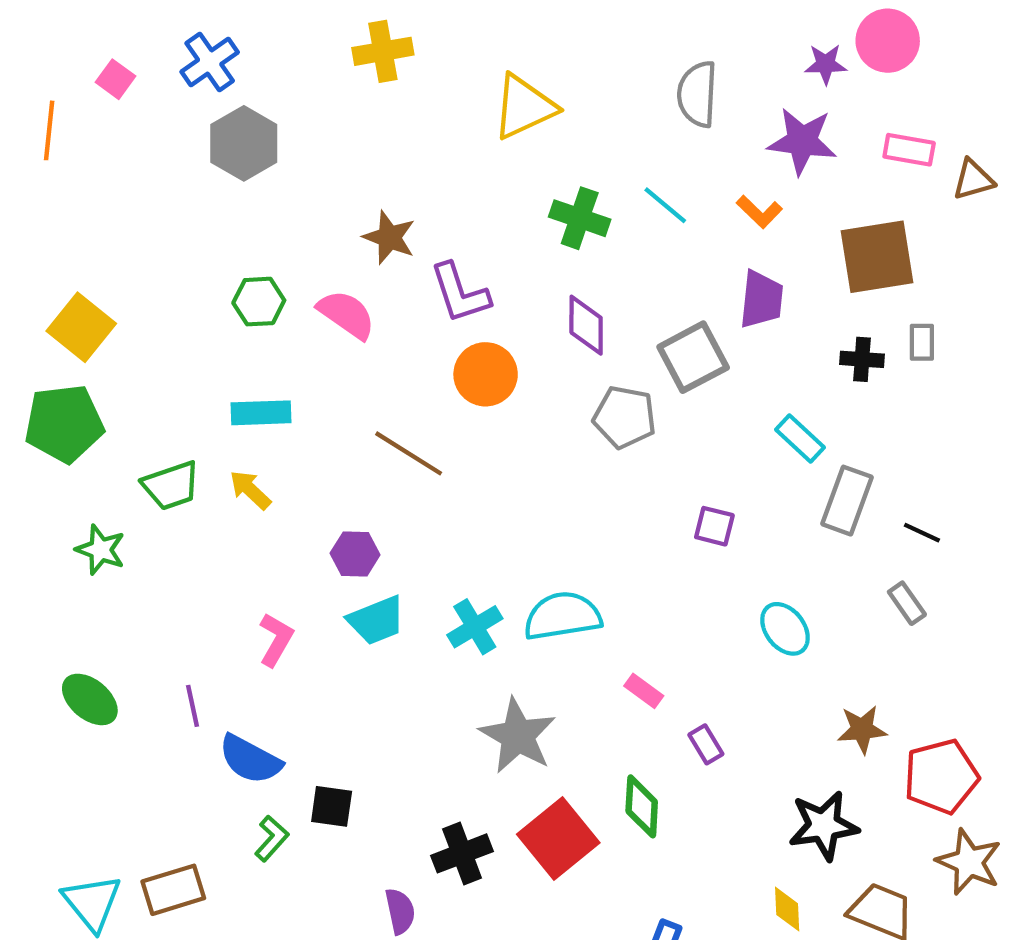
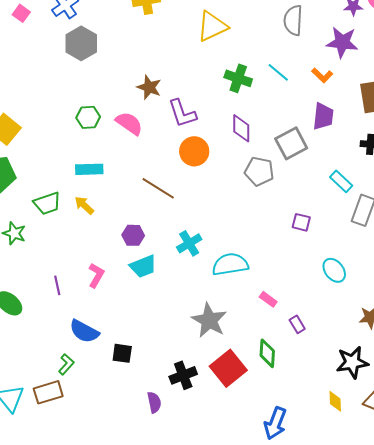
cyan cross: (475, 627) -> (189, 243), moved
purple line: (193, 706) -> (57, 285), moved
green L-shape: (272, 838) -> (66, 364), moved

